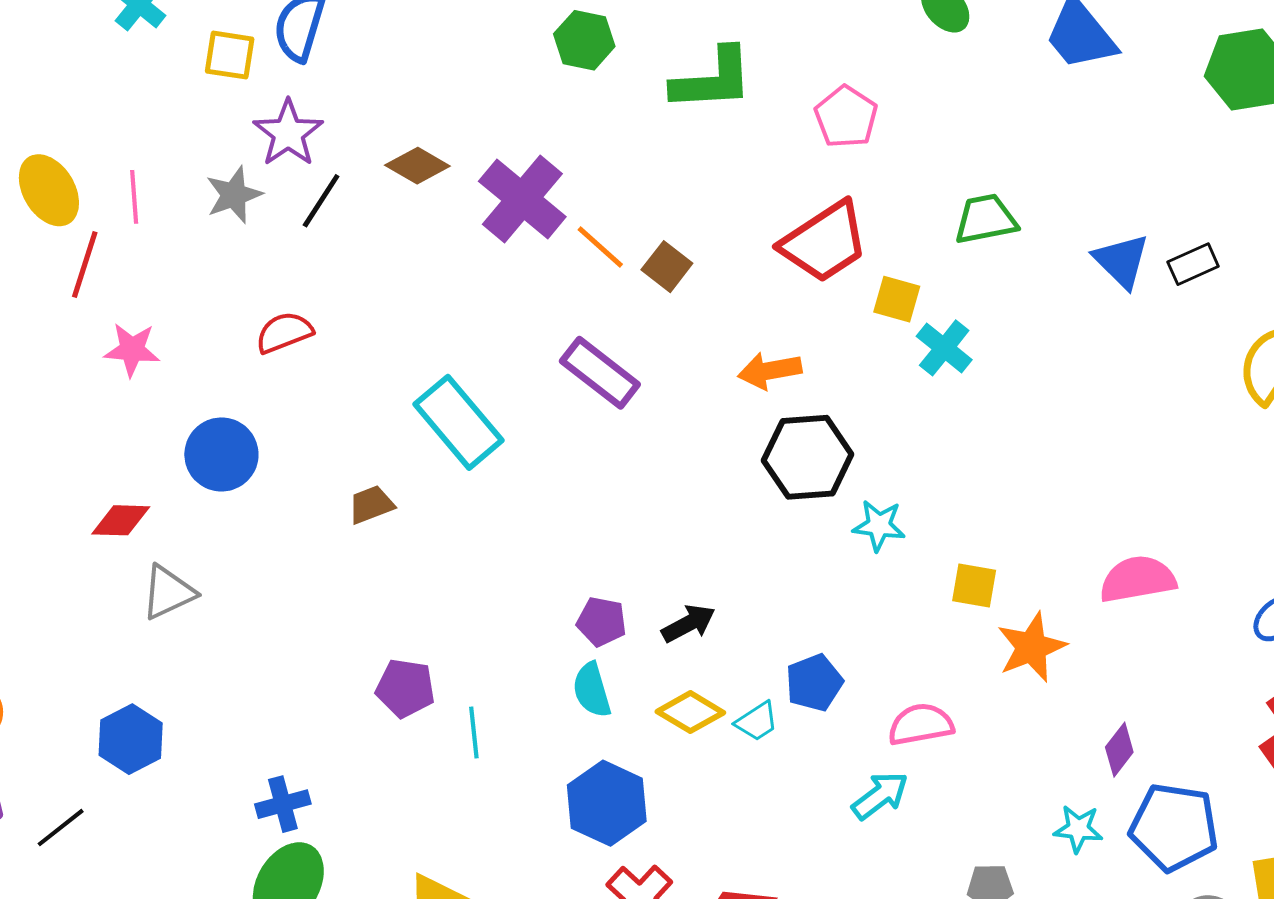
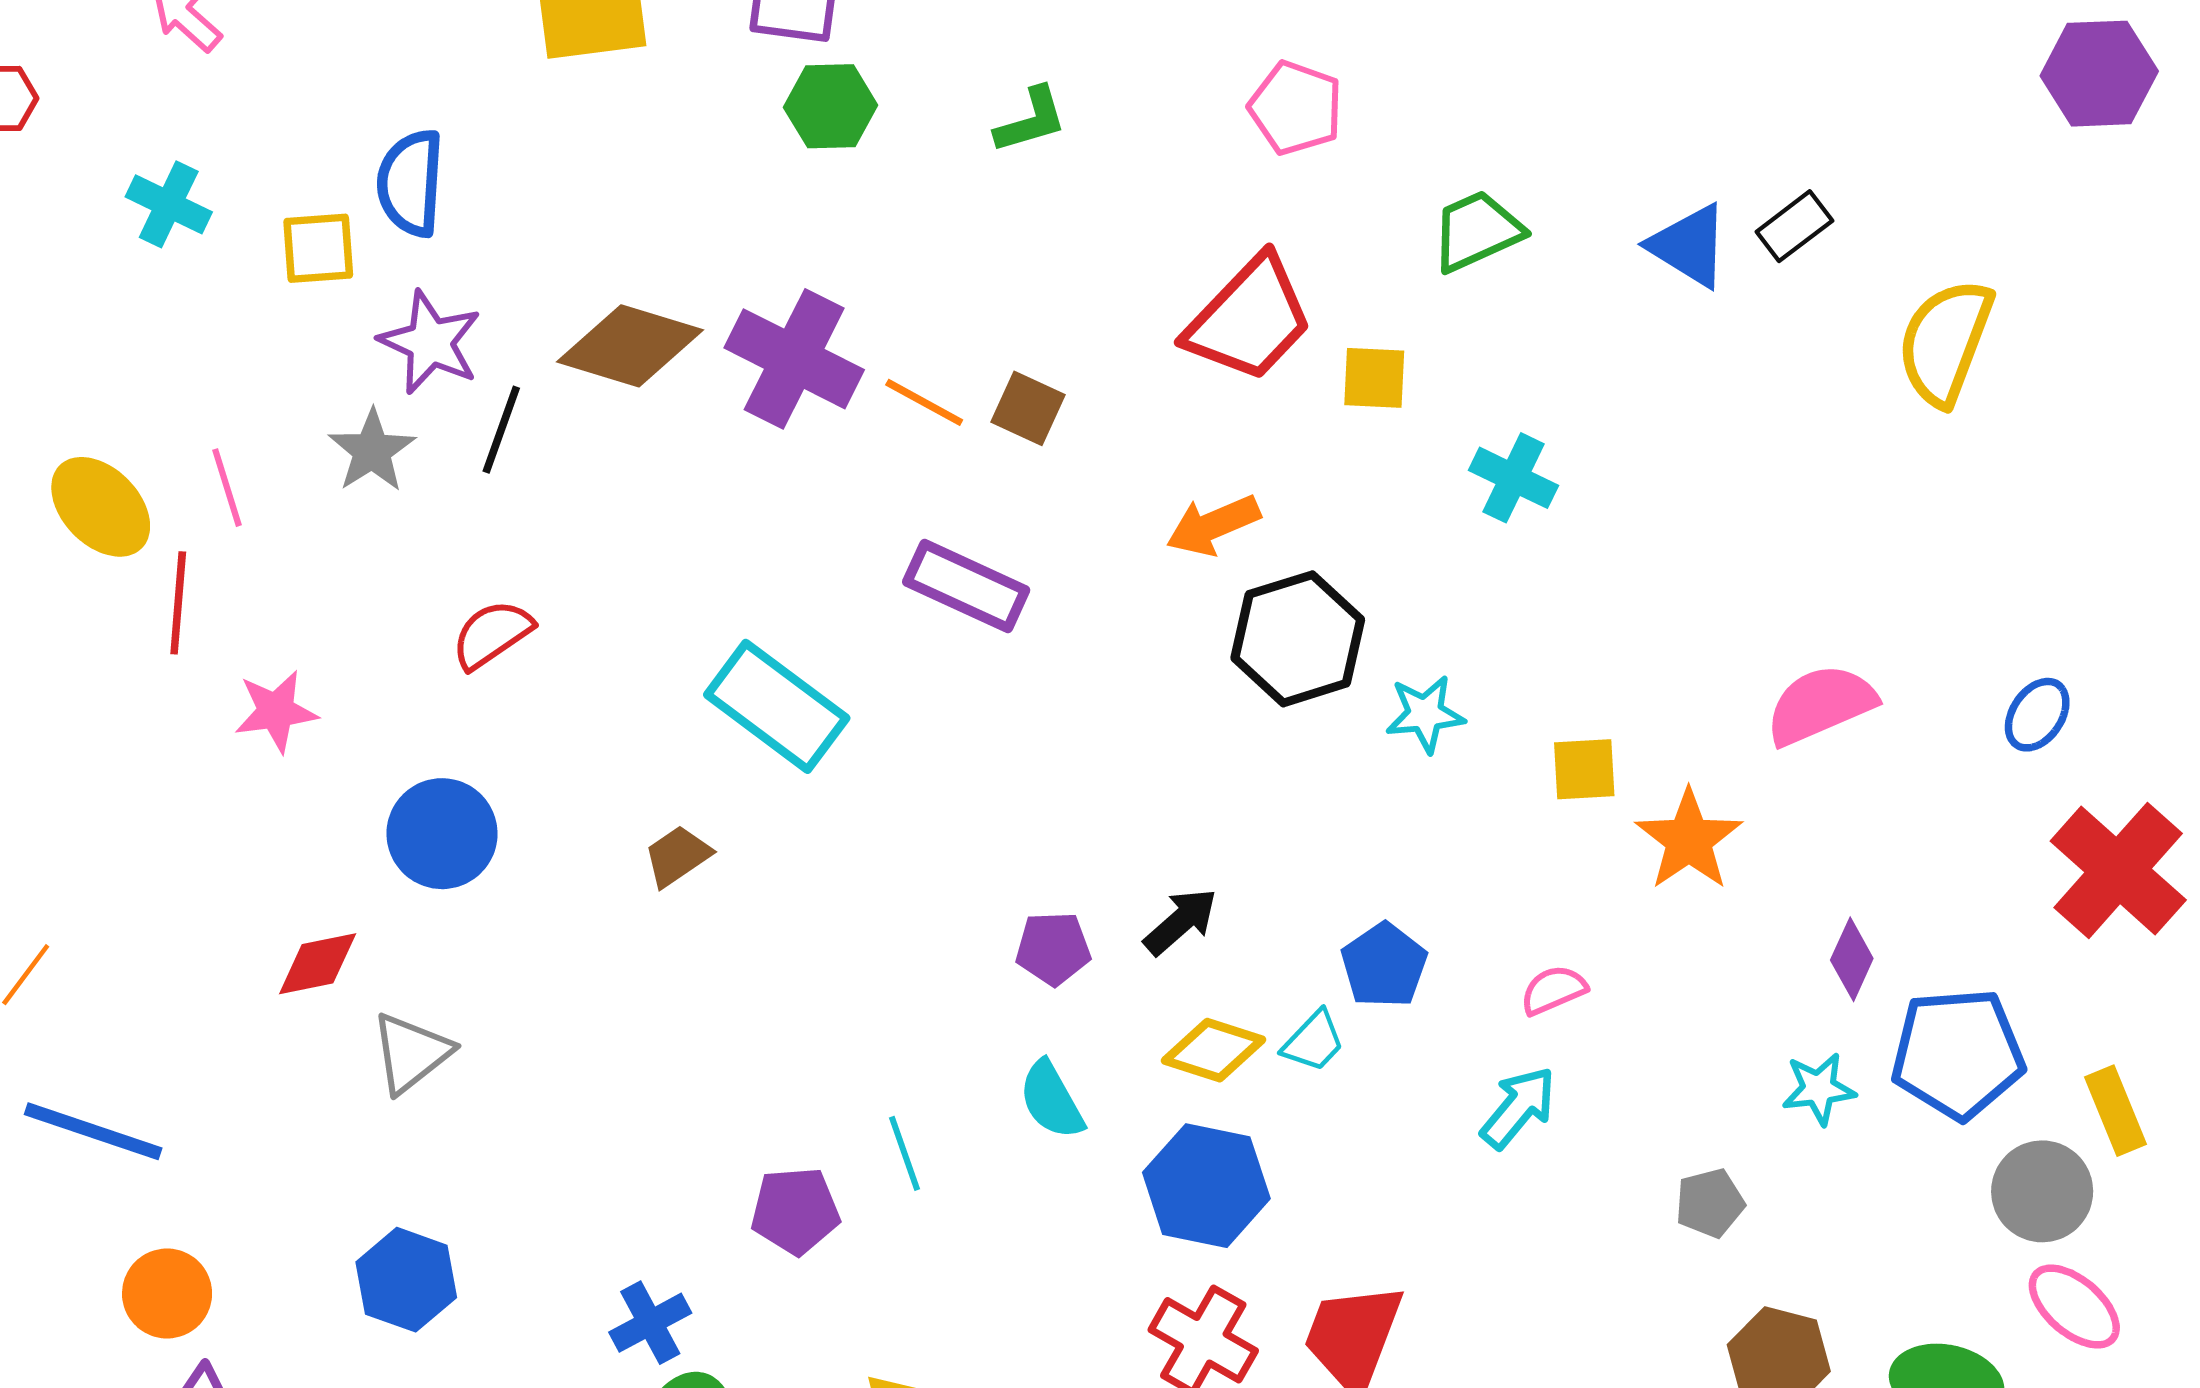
green L-shape: (712, 80) -> (1031, 120), size x0.6
pink pentagon: (846, 117) -> (1296, 108), moved
brown diamond: (417, 166) -> (630, 346), size x1.5
cyan cross: (944, 348) -> (1514, 478), moved
purple pentagon: (405, 688) -> (795, 1211), moved
cyan semicircle: (592, 690) -> (1051, 1100), moved
pink semicircle: (921, 724) -> (1554, 990), size x0.7
blue hexagon: (607, 803) -> (1206, 1186), moved

